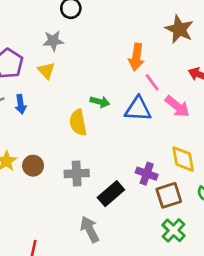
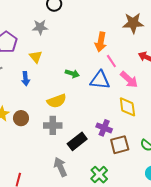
brown star: (179, 29) -> (133, 23), turned -30
yellow triangle: (46, 71) -> (36, 57), moved
blue arrow: (21, 104) -> (26, 79), moved
yellow semicircle: (78, 123) -> (57, 101), moved, turned -102
yellow diamond: (183, 159) -> (127, 107), moved
green cross: (174, 230) -> (99, 175), moved

